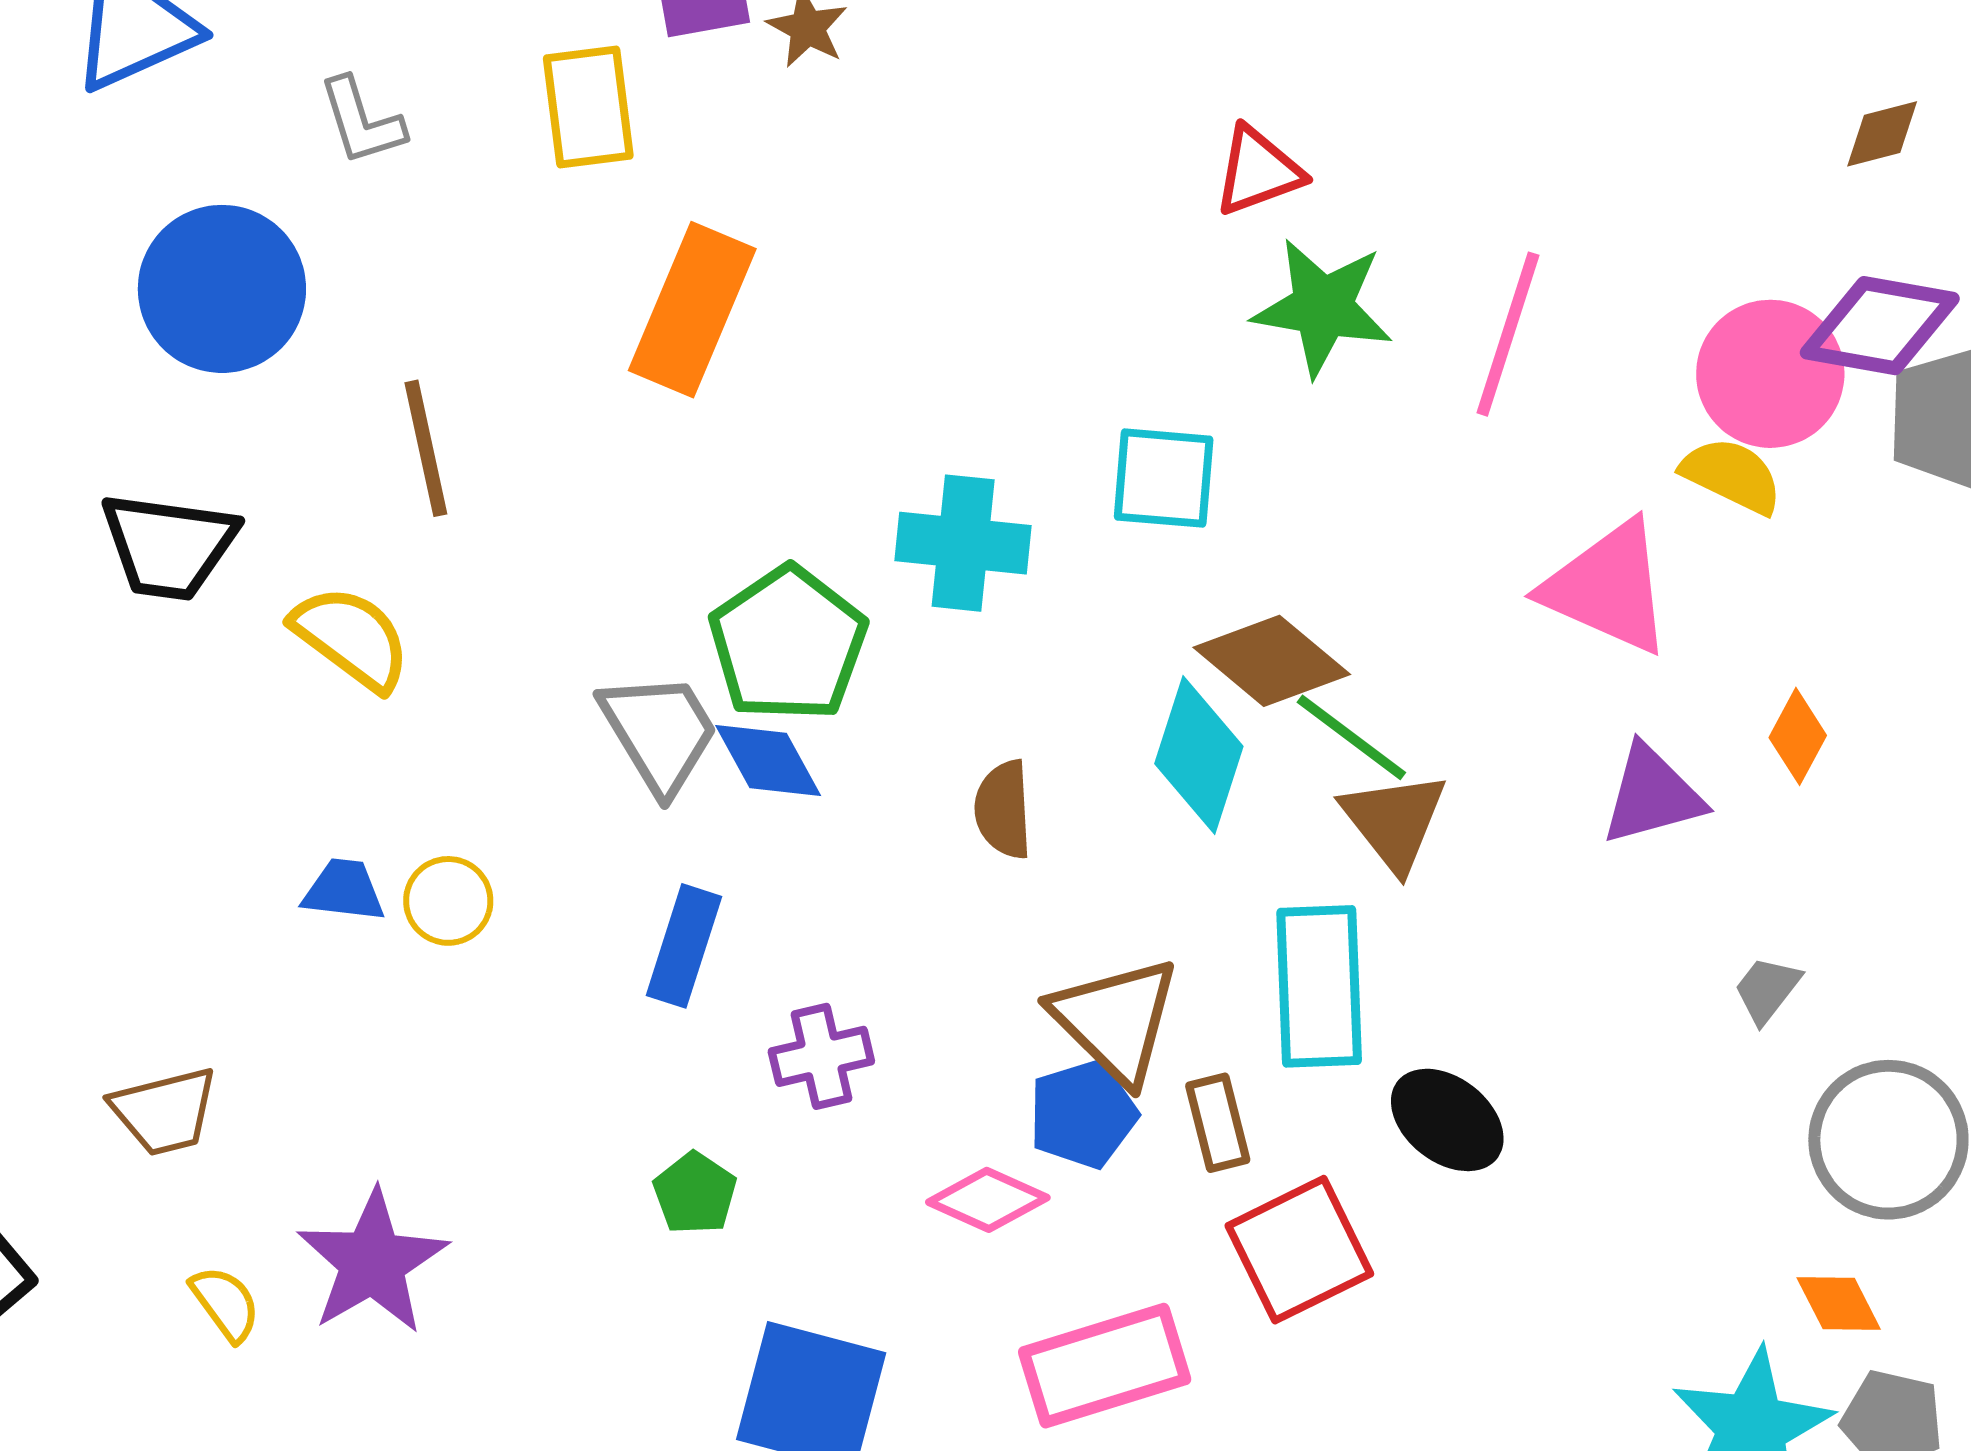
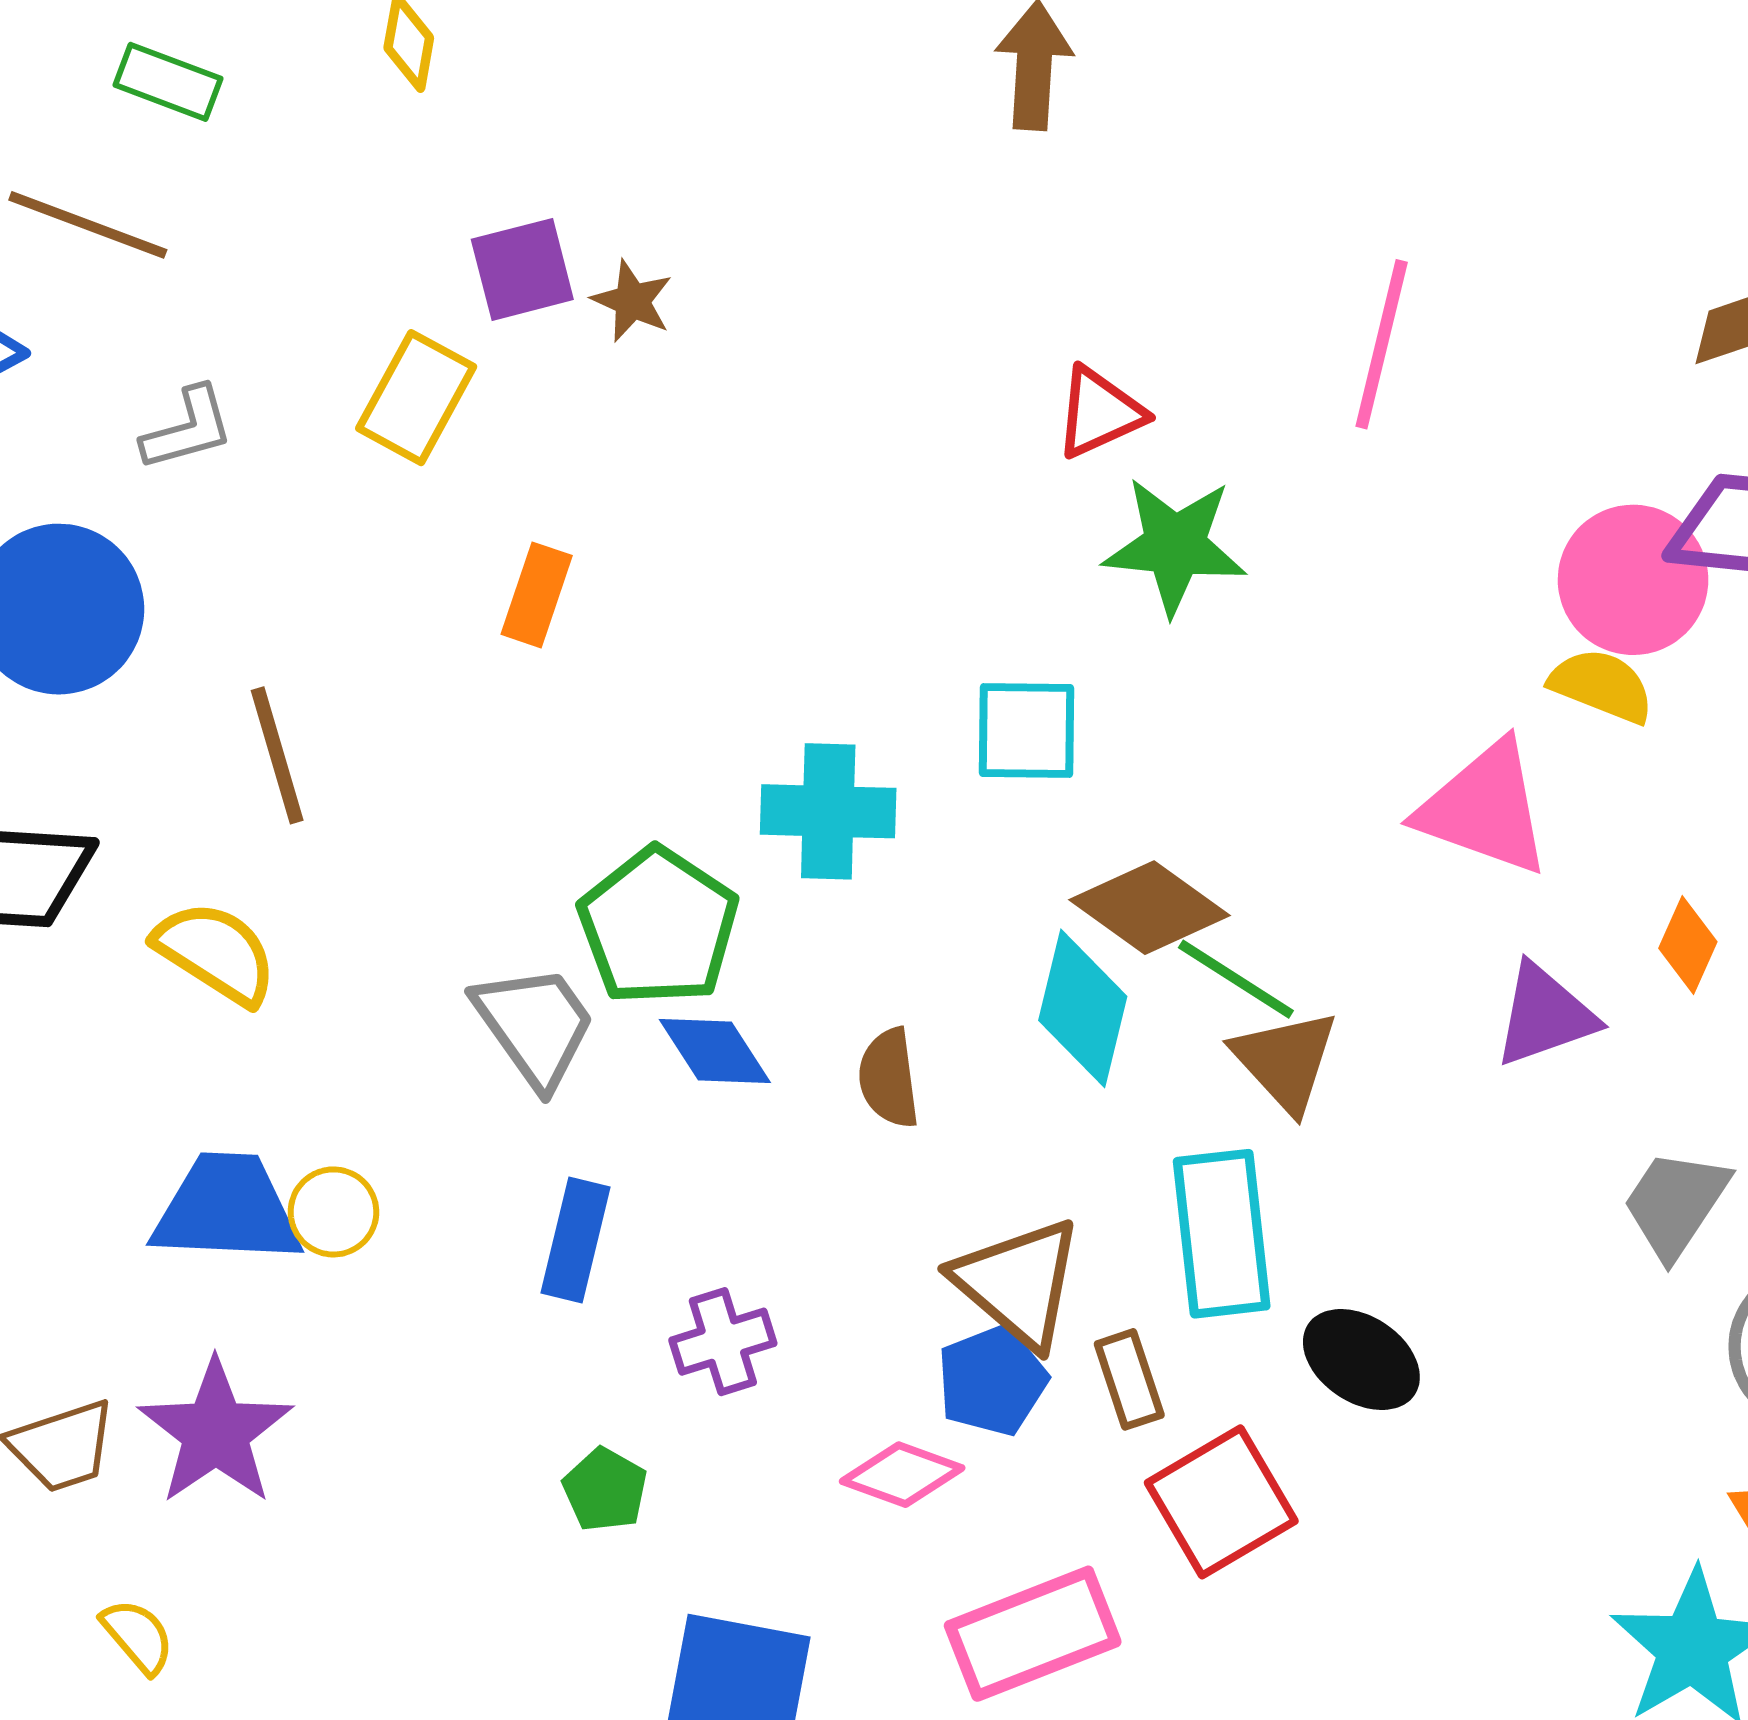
yellow rectangle: (588, 107) -> (416, 398), turned 40
gray L-shape: (362, 121) -> (188, 429), turned -84
orange rectangle: (692, 310) -> (537, 595), size x0.6
pink line: (1508, 334) -> (1382, 344), moved
blue diamond: (768, 761) -> (715, 1051), moved
blue trapezoid: (344, 890) -> (227, 1209), size x1.8
gray trapezoid: (1767, 990) -> (1676, 1204), size x1.6
purple star: (372, 1262) -> (216, 1432), moved

